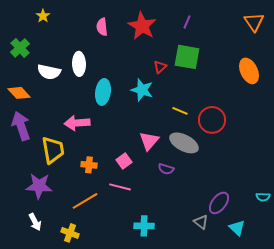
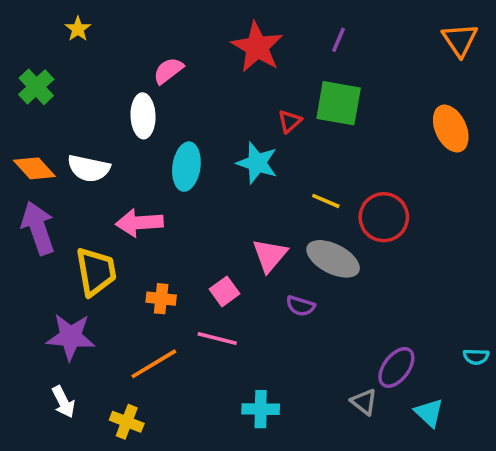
pink semicircle: (102, 27) -> (168, 71), moved, turned 60
white semicircle: (49, 72) -> (89, 168), moved

